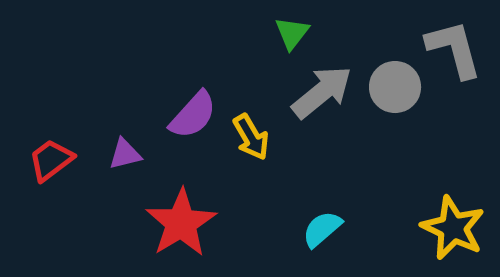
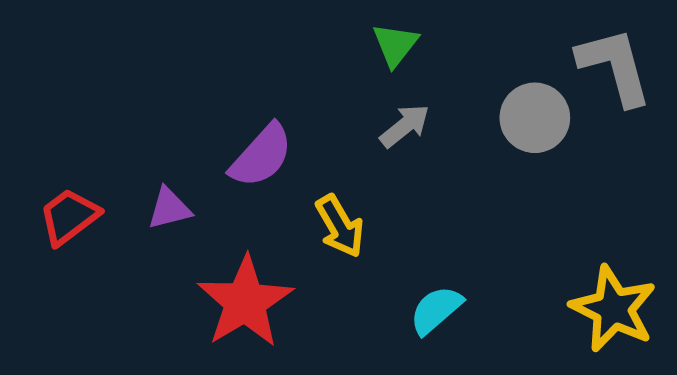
gray arrow: (322, 92) -> (405, 126), moved, size x0.6
yellow arrow: (251, 137) -> (340, 226), moved

